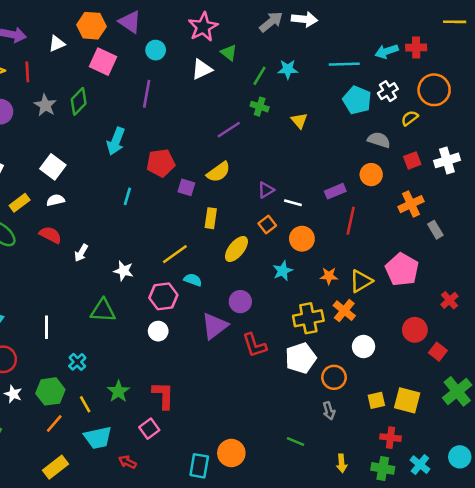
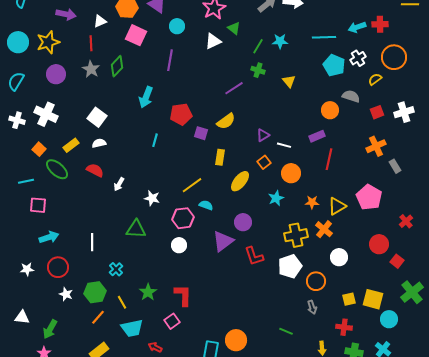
red line: (27, 72) -> (91, 43), moved
orange circle: (371, 175) -> (330, 110), moved
red cross: (390, 438) -> (344, 327), moved
cyan circle: (460, 457) -> (389, 319), moved

